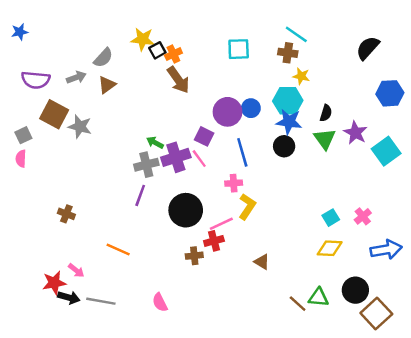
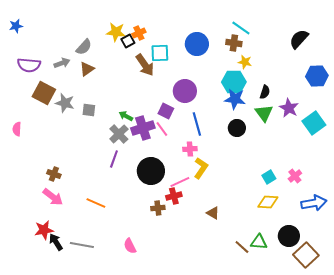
cyan square: (239, 49) -> (160, 53), moved
orange cross: (173, 54) -> (139, 33), moved
blue circle: (251, 108) -> (197, 44), moved, size x1.5
gray square: (23, 135) -> (89, 110), moved, turned 32
black circle: (284, 146) -> (237, 128), moved
gray cross: (146, 165) -> (119, 134), turned -30
pink arrow: (76, 270) -> (53, 197), moved, size x1.5
black arrow: (69, 298) -> (56, 242), turned -138

